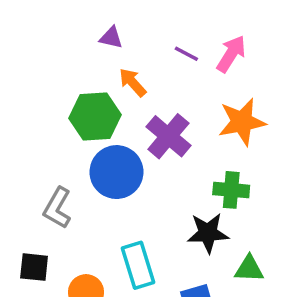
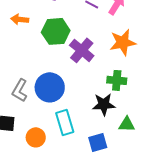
orange arrow: (133, 82) -> (20, 19), moved, turned -42
green hexagon: (95, 116) -> (56, 31), moved
blue circle: (116, 172) -> (50, 87), moved

